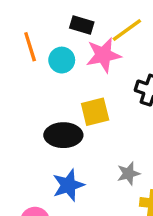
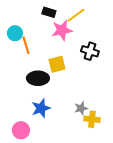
orange line: (30, 47) -> (26, 45), moved
cyan circle: (62, 60) -> (15, 33), moved
gray star: (128, 173) -> (81, 108), moved

